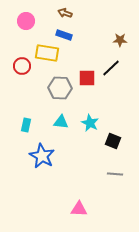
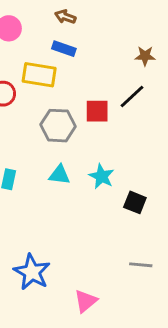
blue star: (42, 156) -> (32, 272), moved
gray line: (115, 174) -> (141, 265), moved
pink triangle: (79, 209) -> (86, 301), turned -42

